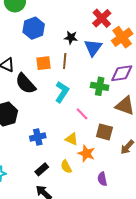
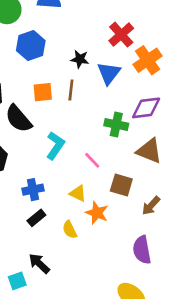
cyan L-shape: (62, 92) -> (55, 146), moved
black rectangle: (42, 169) -> (36, 218), moved
purple semicircle: (102, 179) -> (142, 250), moved, size x1.5

